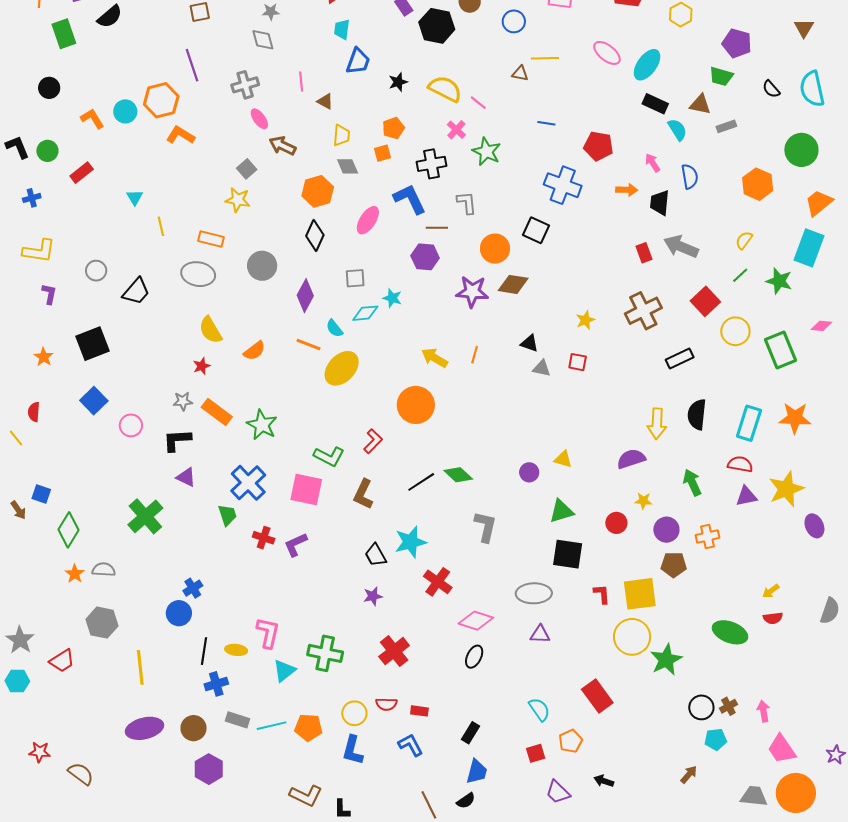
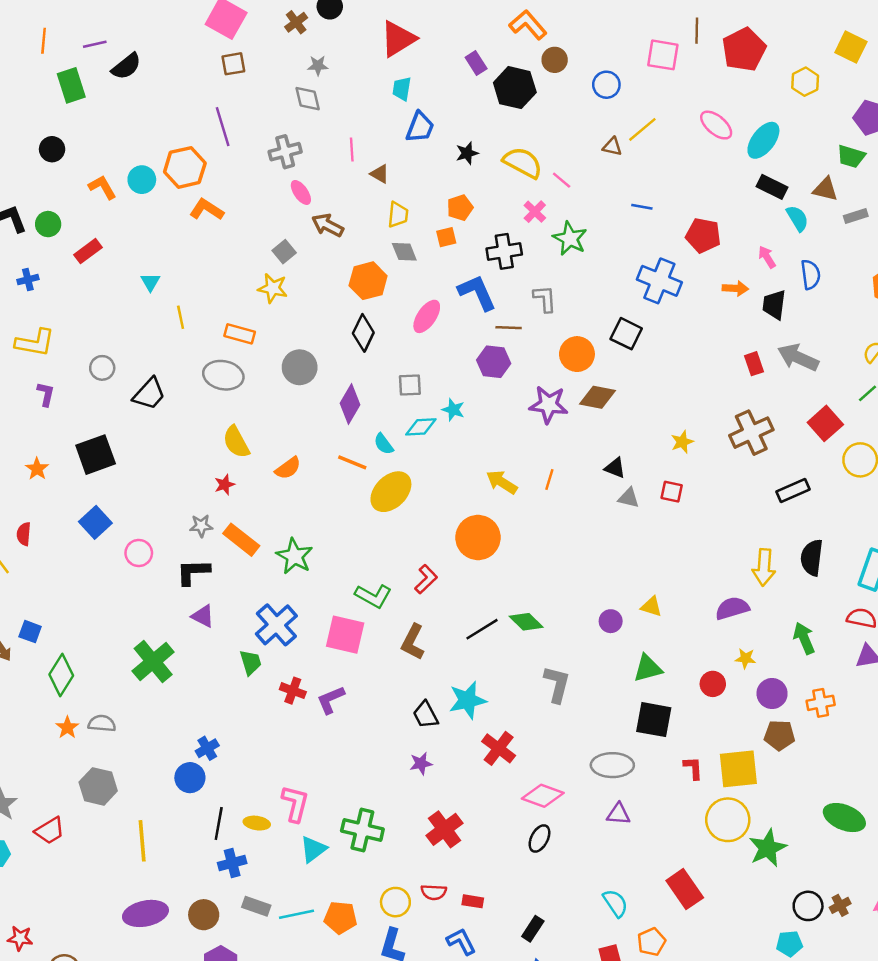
yellow line: (545, 58) -> (642, 129), turned -40
cyan pentagon: (716, 739) -> (789, 944), moved

